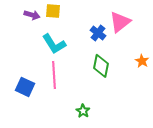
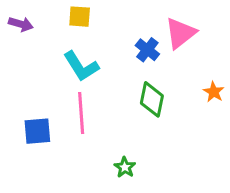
purple arrow: (32, 15) -> (21, 24), moved
blue square: (25, 87) -> (37, 131), turned -30

